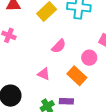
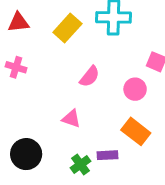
orange rectangle: (77, 76) -> (136, 131), moved

